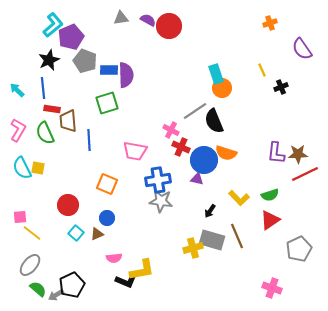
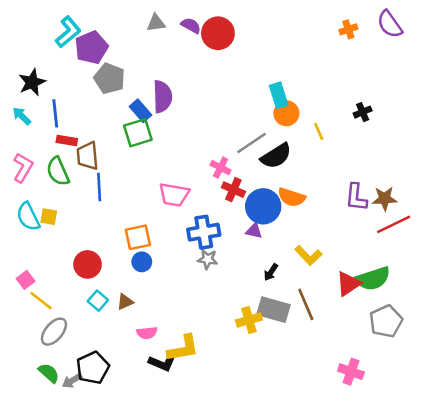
purple semicircle: (302, 49) -> (390, 24), moved
black star: (49, 60) -> (32, 82), moved
blue rectangle: (109, 70) -> (140, 111), moved, turned 48
yellow line: (262, 70) -> (319, 131), moved
black semicircle: (214, 121) -> (276, 156), turned -100
blue line: (89, 140) -> (99, 187), moved
orange square: (107, 184) -> (138, 237), turned -35
green semicircle: (270, 195) -> (373, 279), moved, size x1.5
gray star: (161, 201) -> (208, 259), size x0.7
pink square: (20, 217) -> (26, 280), turned -32
blue circle: (107, 218) -> (142, 262), moved
gray ellipse: (30, 265) -> (54, 332), moved

